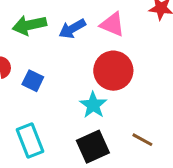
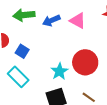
red circle: (113, 71) -> (85, 62), moved
cyan rectangle: (30, 141) -> (18, 77), moved, turned -30

